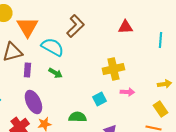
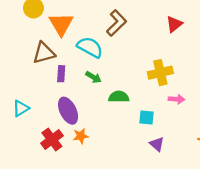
red triangle: (125, 27) -> (174, 24), turned -35
cyan square: (99, 99) -> (146, 118), moved, turned 32
green semicircle: (77, 117) -> (119, 97), moved

